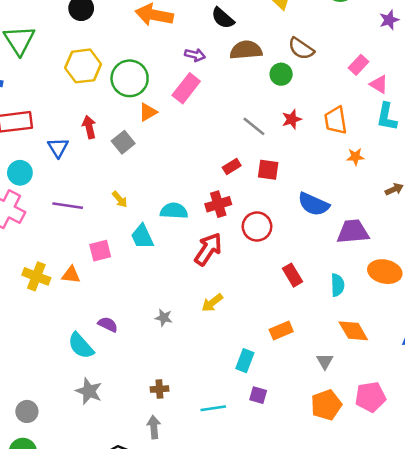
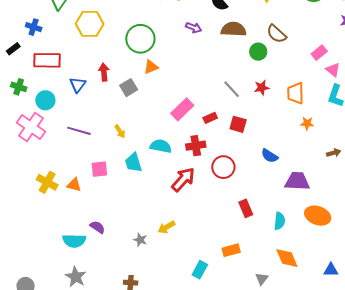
yellow hexagon: (83, 66) -> (90, 24), moved
pink rectangle: (186, 88) -> (182, 109), moved
blue semicircle: (314, 204) -> (270, 156), size x0.7
yellow arrow: (212, 303) -> (166, 227), moved
gray star: (164, 318) -> (140, 240), moved
cyan semicircle: (81, 346) -> (74, 241), turned -55

